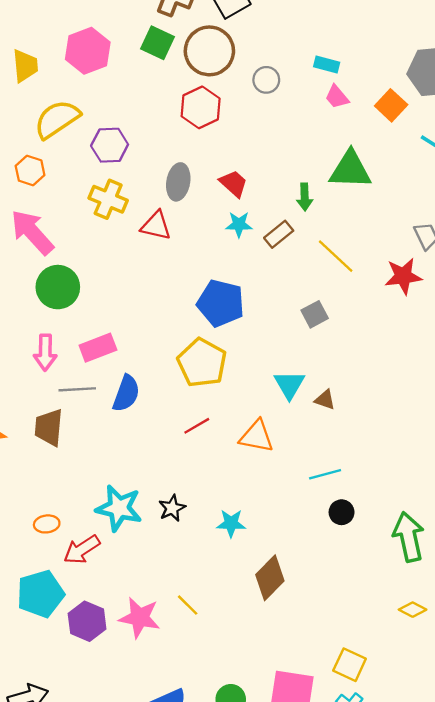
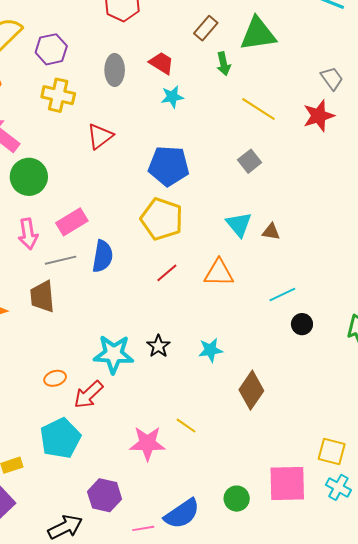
red triangle: (156, 226) -> (100, 136), moved, turned -40
brown rectangle: (279, 234) -> (206, 28), moved
purple hexagon: (87, 621) -> (105, 495), moved

